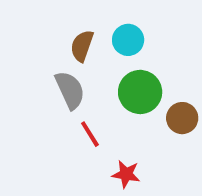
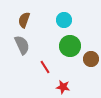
brown semicircle: (82, 46) -> (24, 20), moved
gray semicircle: (70, 90) -> (22, 45), moved

